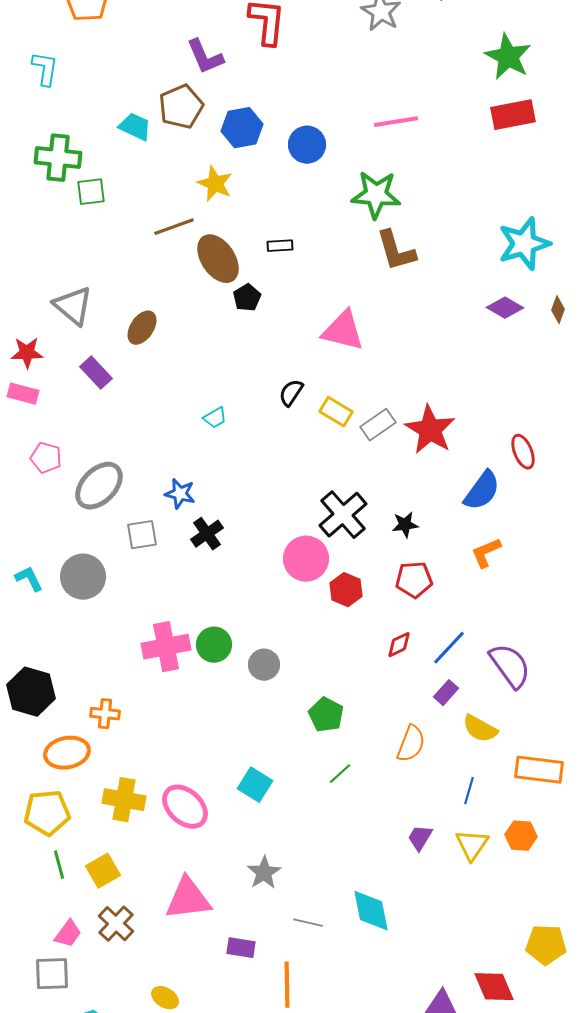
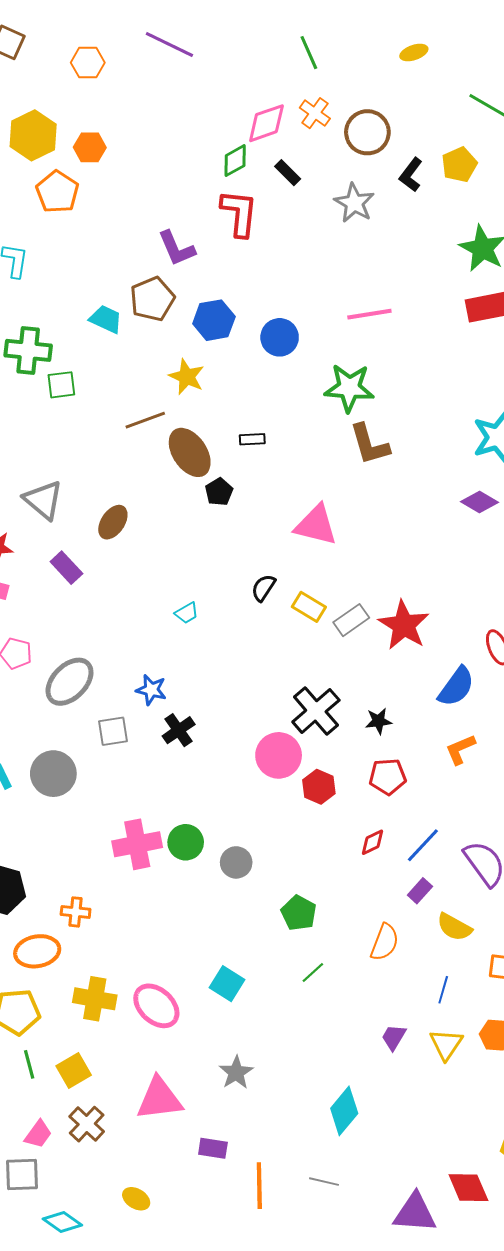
cyan diamond: (371, 911) -> (344, 1111), turned 51
gray line: (308, 923) -> (324, 1182), moved

